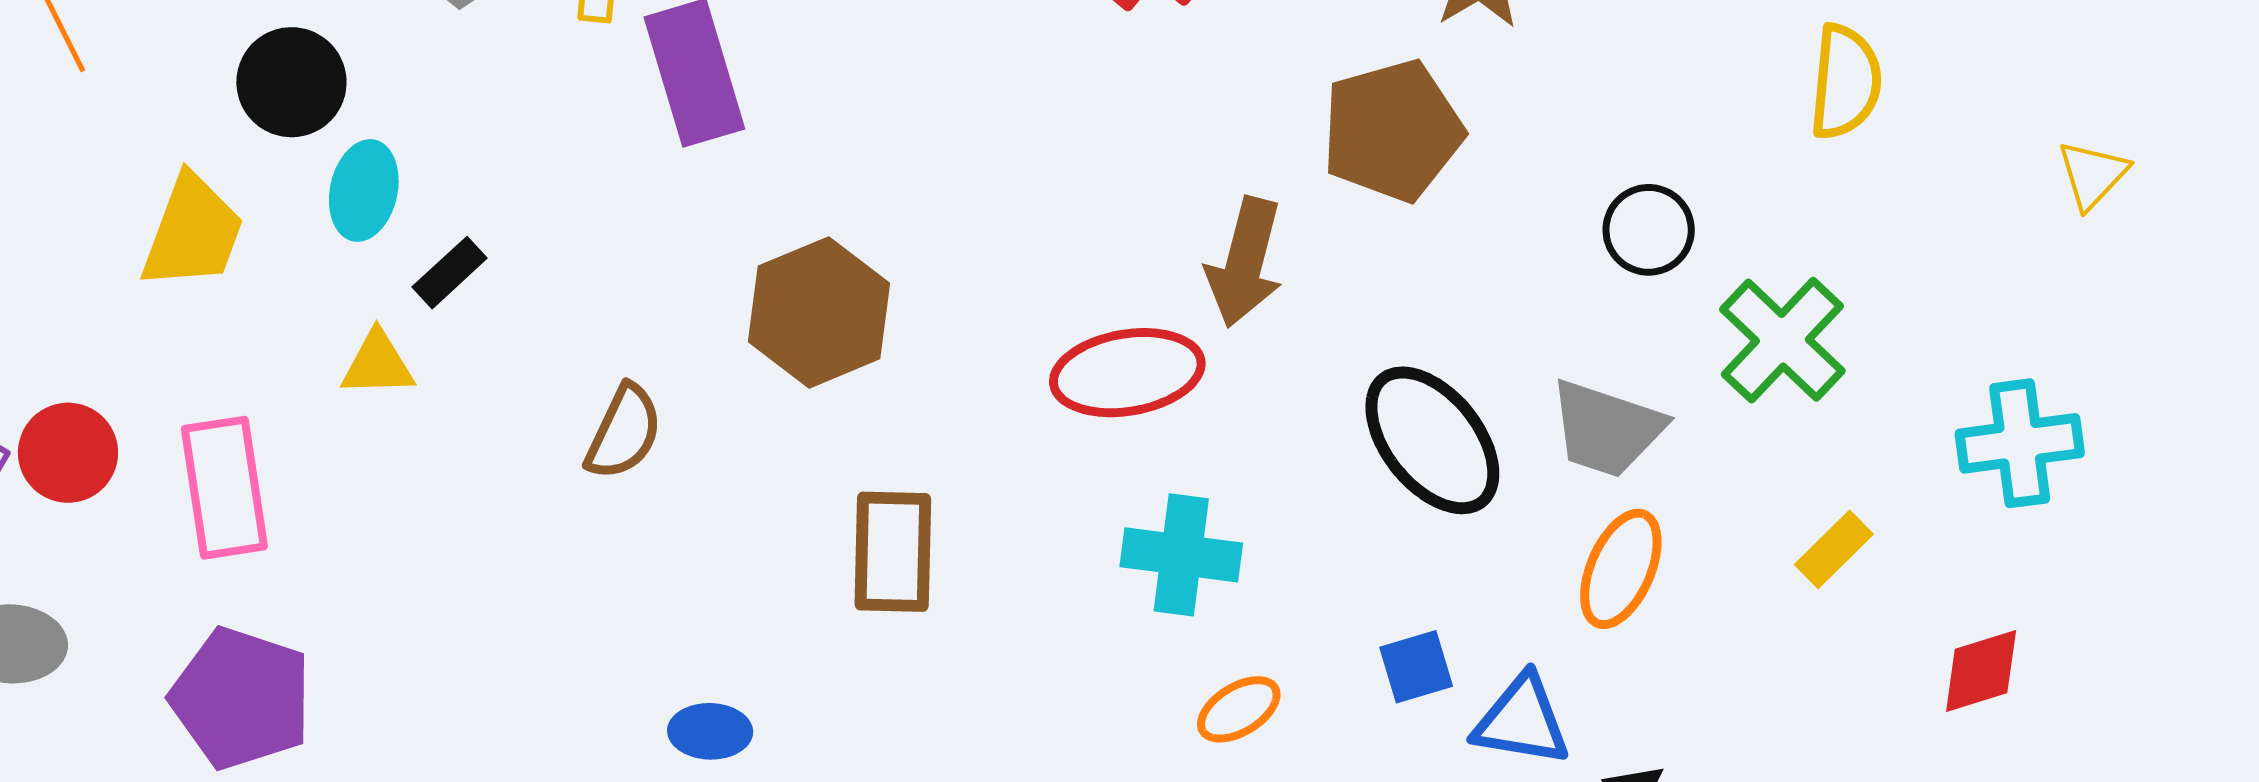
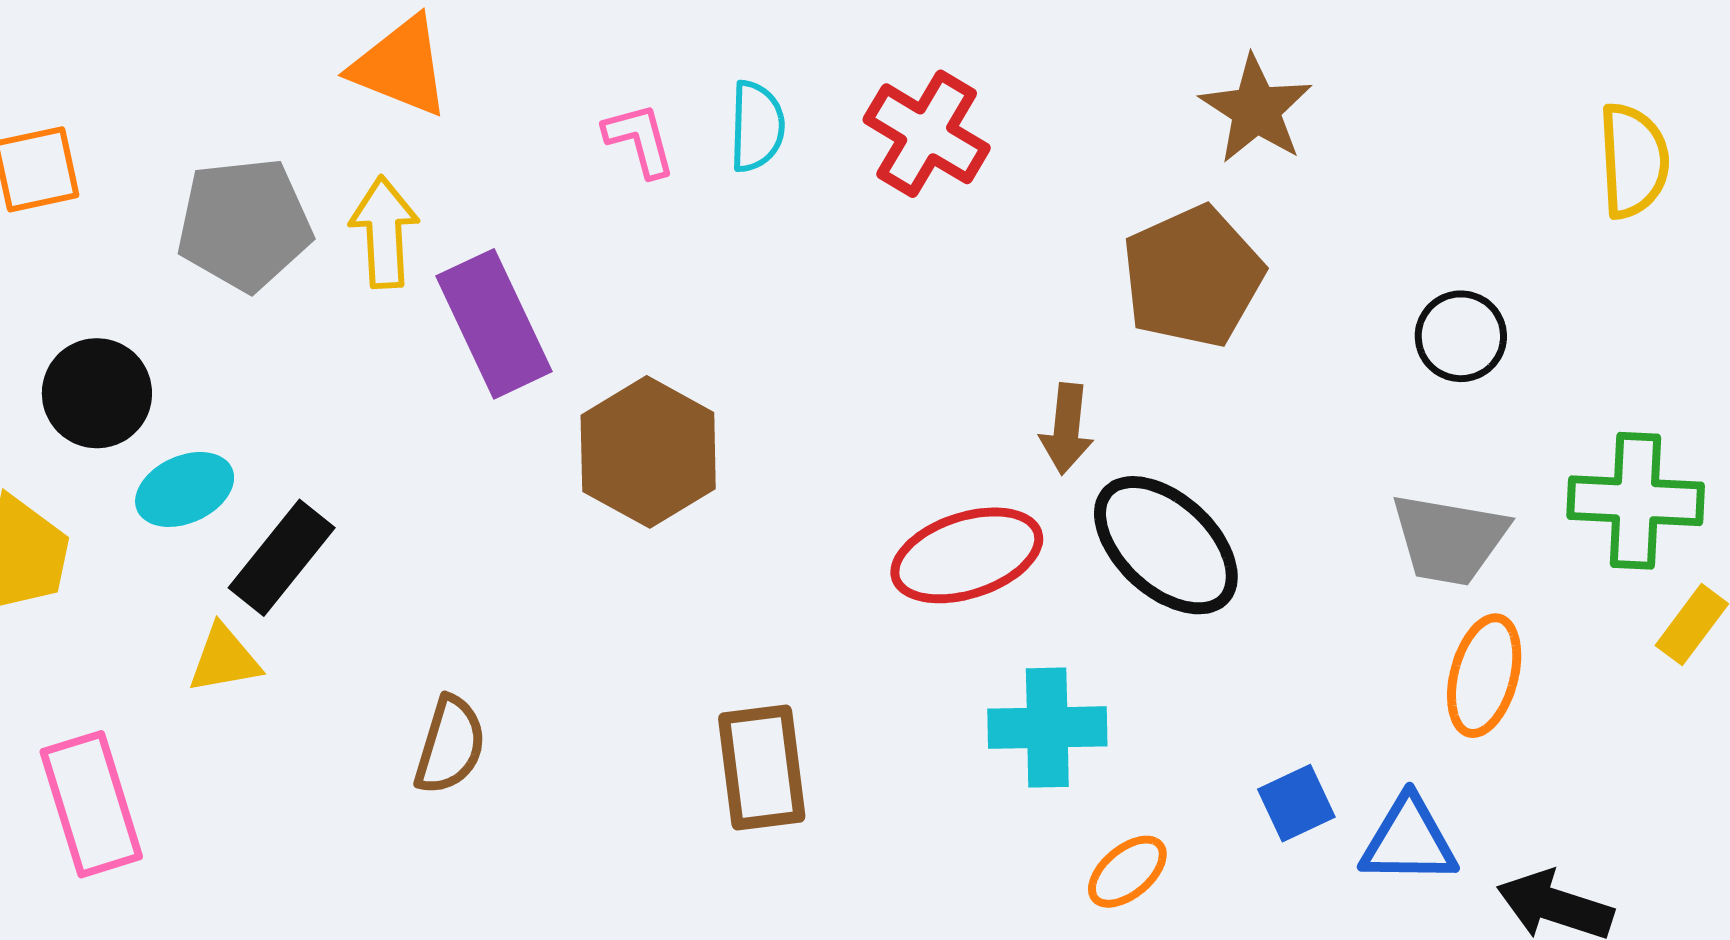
cyan ellipse: (364, 190) -> (185, 489), turned 62
brown arrow: (1245, 262) -> (1067, 429), size x0.7
black rectangle: (450, 273) -> (282, 558), size x1.5
brown hexagon: (819, 312) -> (648, 452), moved
green cross: (1782, 340) -> (1636, 501), moved, turned -32
brown semicircle: (624, 432) -> (450, 745), moved
black ellipse: (1432, 440) -> (1166, 545), moved

